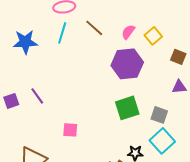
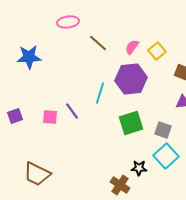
cyan line: (62, 33) -> (100, 93), moved
purple line: (37, 96) -> (72, 111), moved
pink square: (70, 130) -> (50, 117), moved

